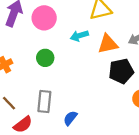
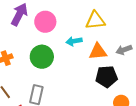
green circle: (45, 58) -> (42, 57), size x1.5

